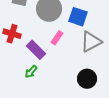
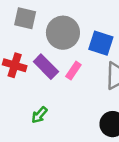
purple rectangle: (36, 50) -> (46, 67), moved

